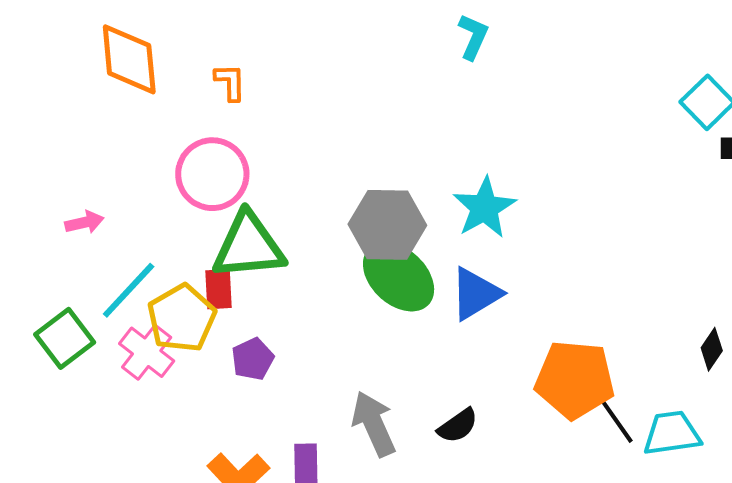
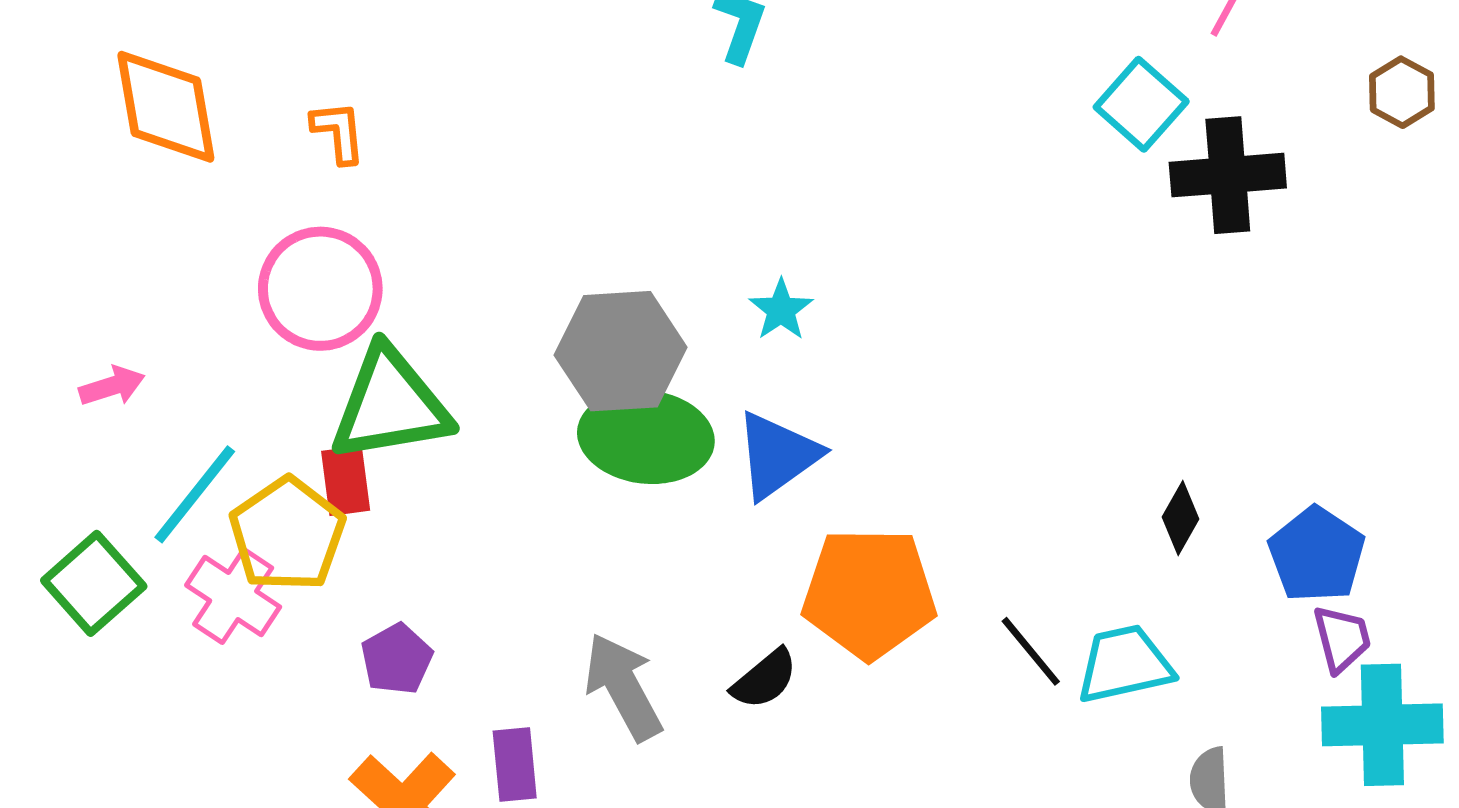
cyan star: (484, 208) -> (781, 310), size x0.6
green ellipse: (399, 277) -> (646, 437), turned -32
purple pentagon: (253, 359) -> (397, 659), moved
orange pentagon: (575, 380) -> (869, 593), moved

